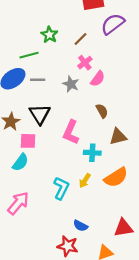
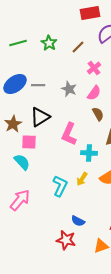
green line: (29, 55) -> (18, 43), moved
pink cross: (85, 63) -> (94, 68), moved
pink semicircle: (98, 79) -> (94, 93), moved
black triangle: (40, 114) -> (40, 117), turned 30
cyan semicircle: (20, 162) -> (22, 162), turned -78

